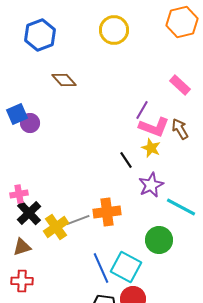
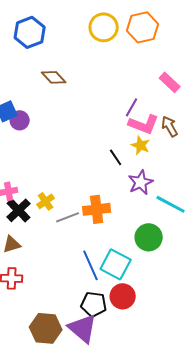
orange hexagon: (182, 22) -> (143, 27), moved
yellow cross: (56, 227) -> (46, 201), moved, size x0.7

